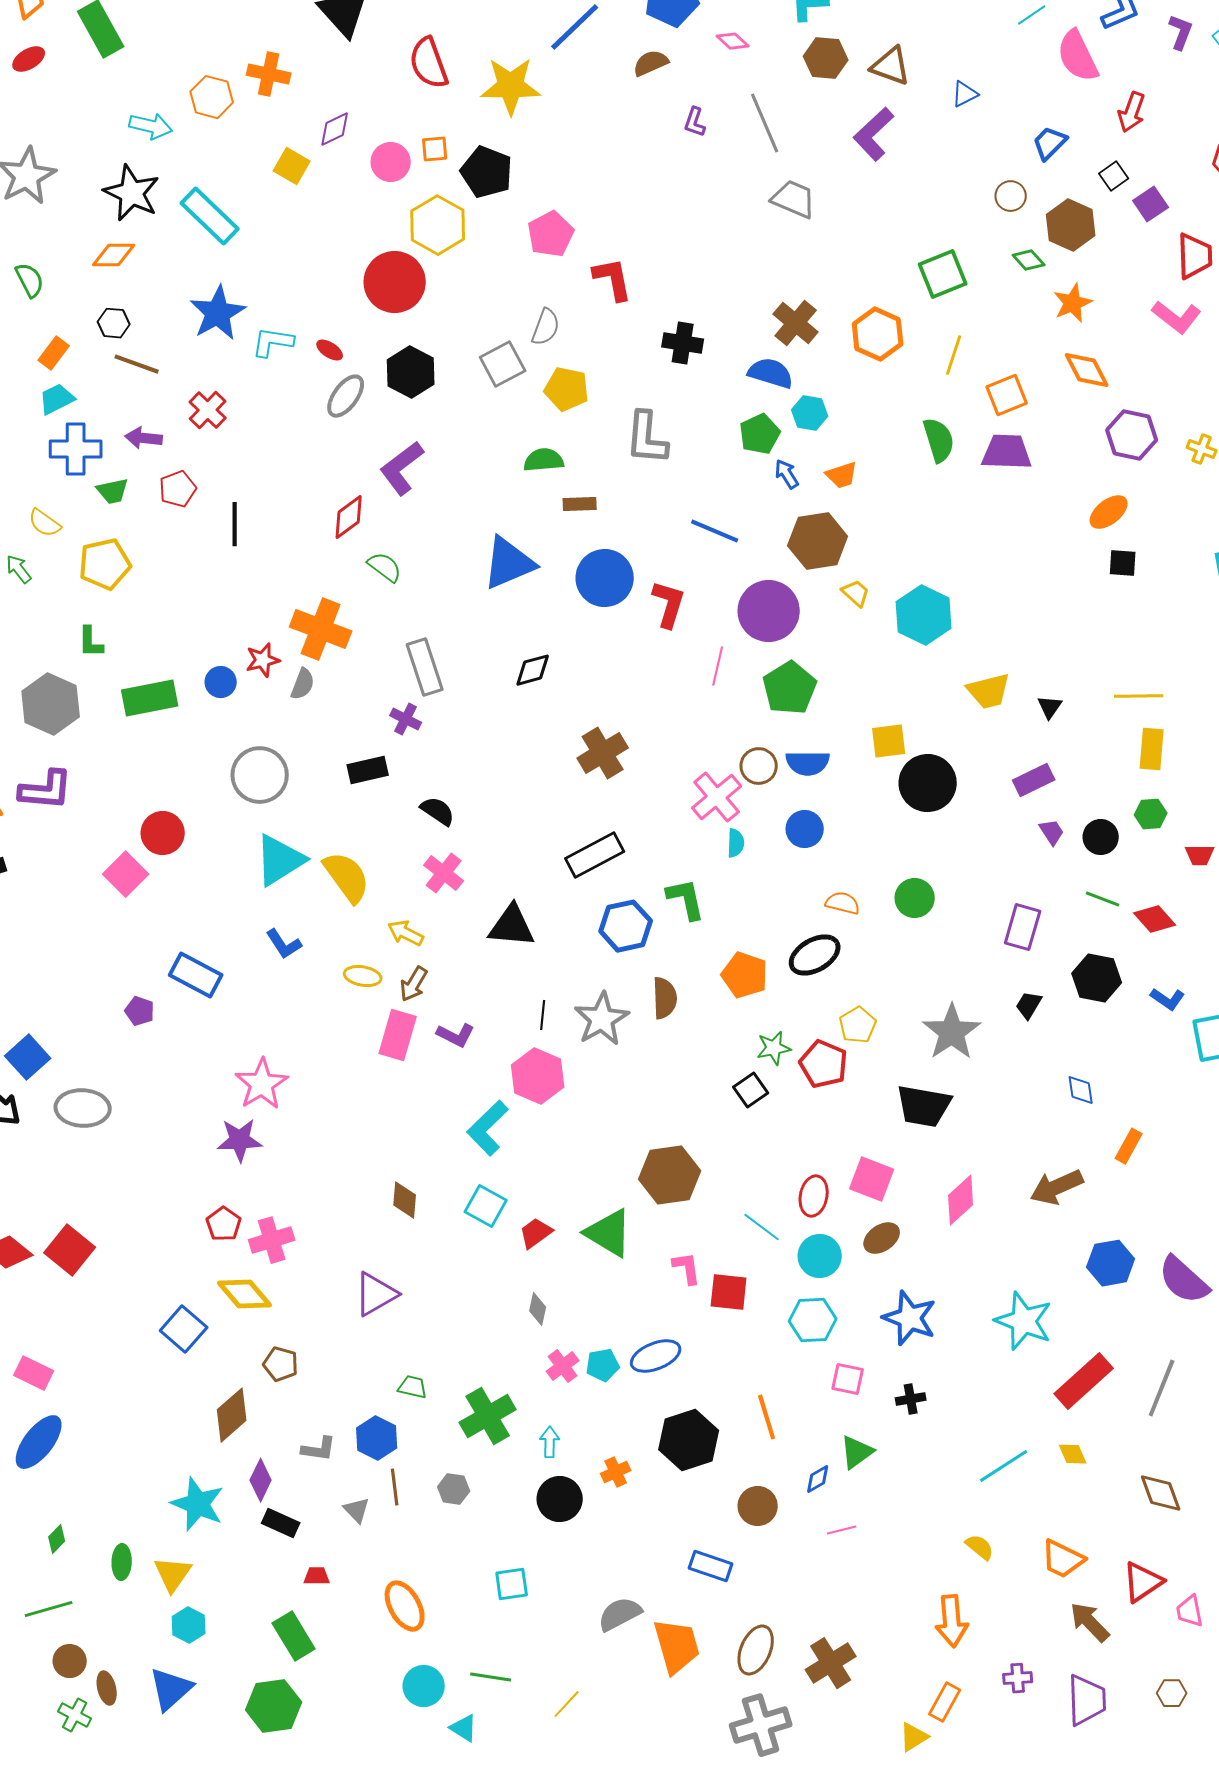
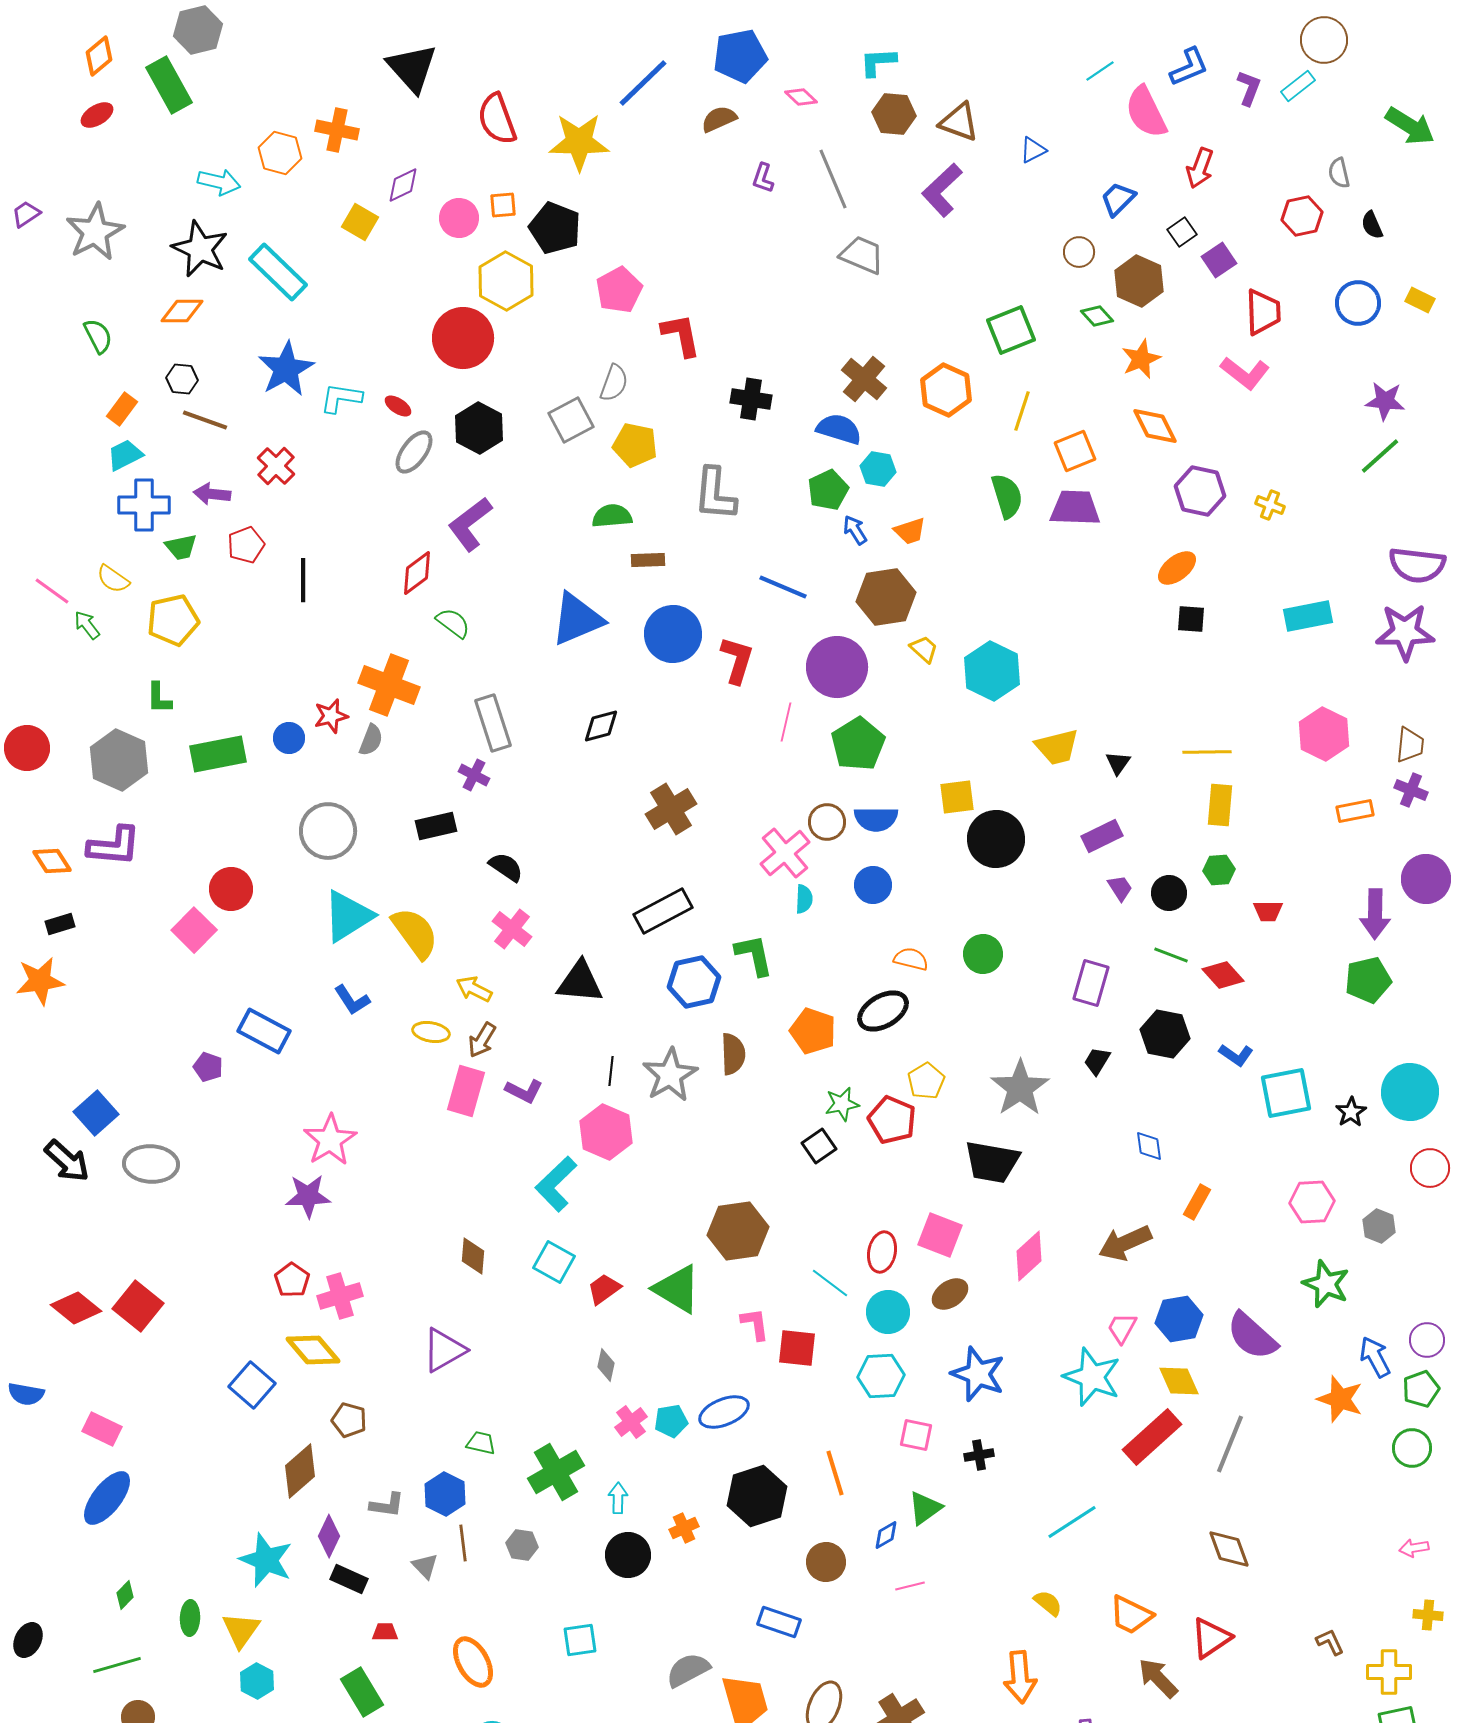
yellow diamond: (1073, 1454) -> (1179, 1381), moved, size x1.4
pink trapezoid: (1190, 1611) -> (1122, 1328), moved, turned 40

